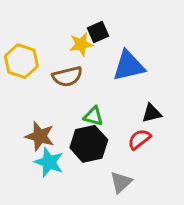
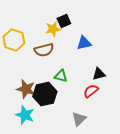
blue triangle: (129, 66) -> (84, 43), size x0.7
black hexagon: (89, 144) -> (45, 94), moved
cyan star: (49, 162) -> (25, 115), moved

